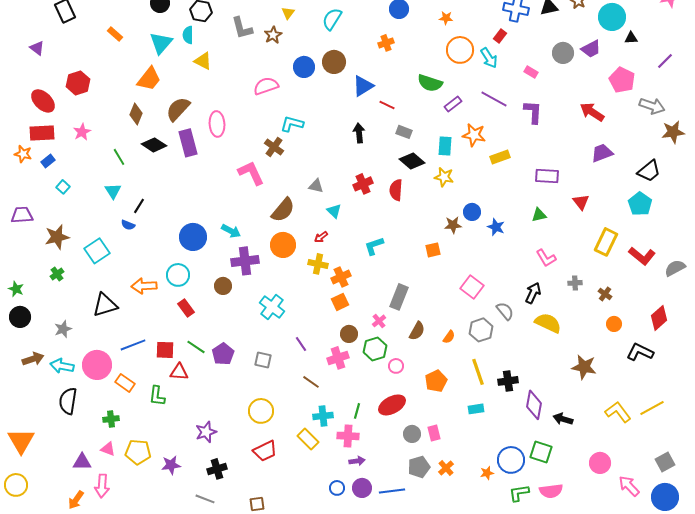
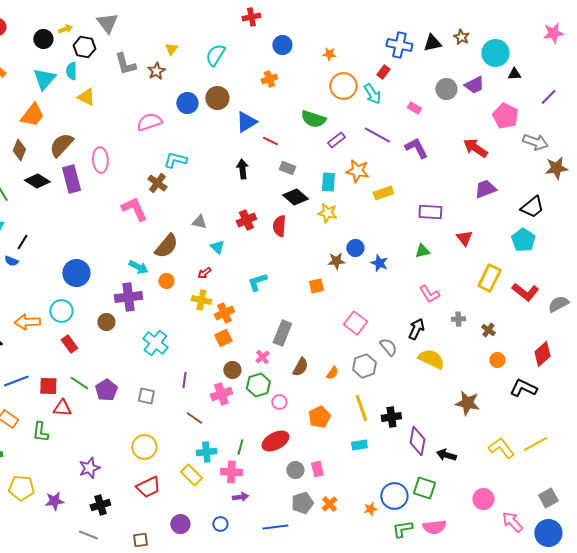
purple L-shape: (533, 112) -> (416, 148), turned -30
cyan arrow: (231, 231) -> (138, 267), moved
orange circle: (283, 245) -> (166, 281), size x0.6
purple line: (301, 344) -> (184, 380), turned 42
purple circle: (362, 488) -> (180, 524), moved

